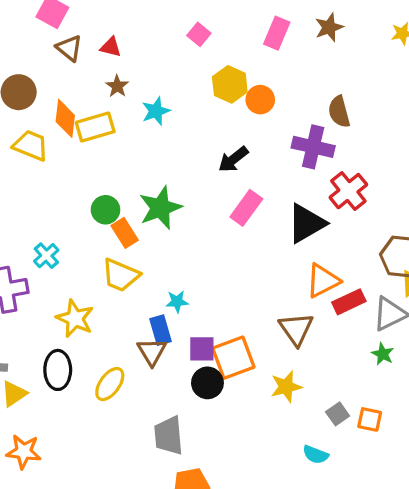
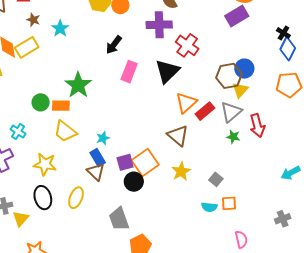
green circle: (106, 210) -> (41, 102), moved
orange rectangle: (125, 233) -> (61, 106), turned -42
yellow trapezoid: (121, 275) -> (65, 131), turned 30
orange square: (370, 419) -> (229, 203), moved

